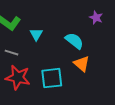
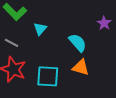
orange triangle: (82, 64) -> (81, 67), turned -36

